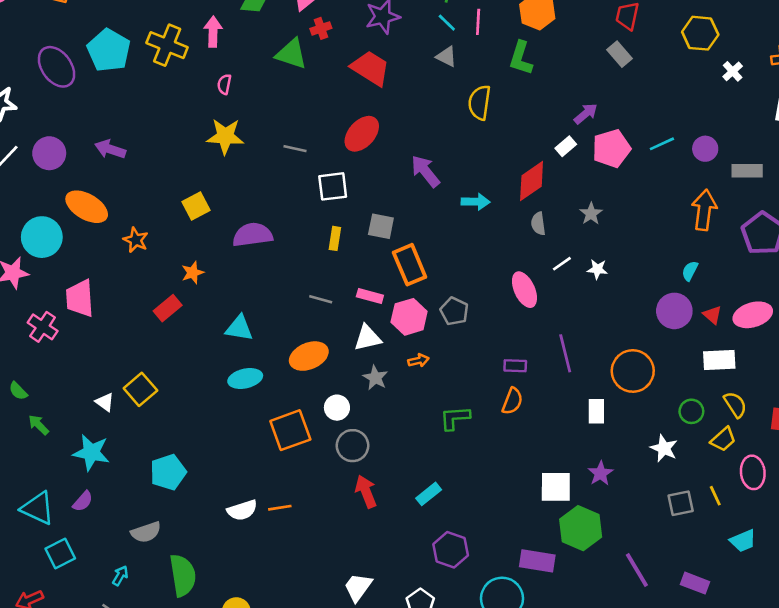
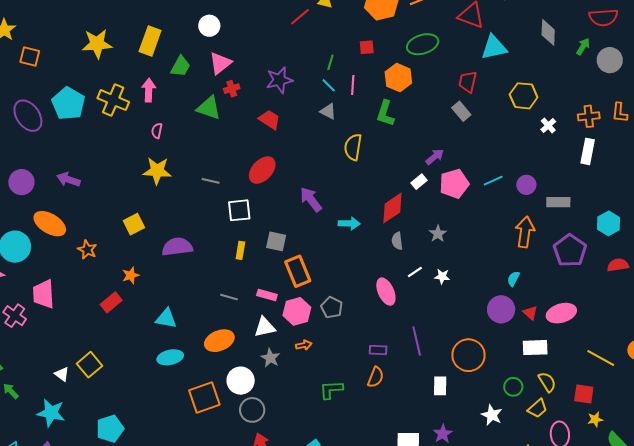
red trapezoid: (370, 68) -> (269, 120), size x0.7
white circle: (337, 408) -> (241, 381), size x1.4

